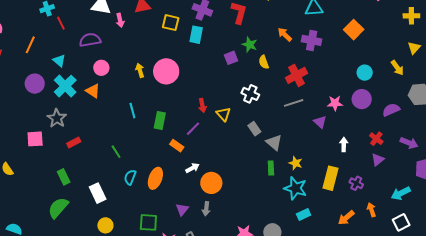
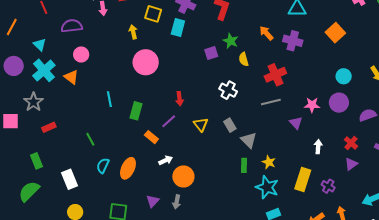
yellow arrow: (140, 70) -> (133, 32), moved
yellow triangle: (223, 114) -> (201, 125), moved

